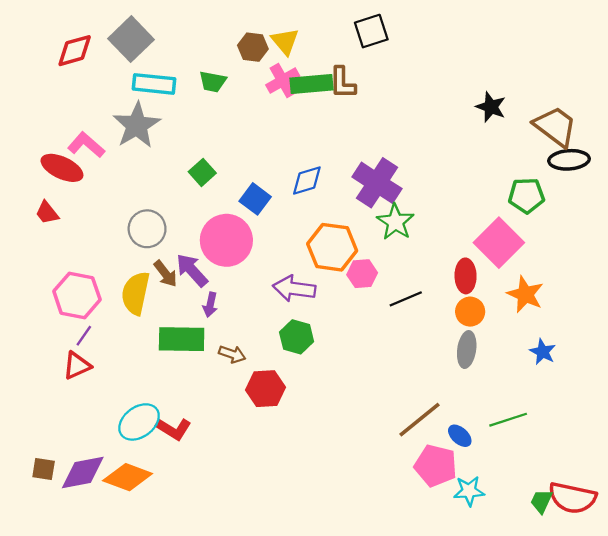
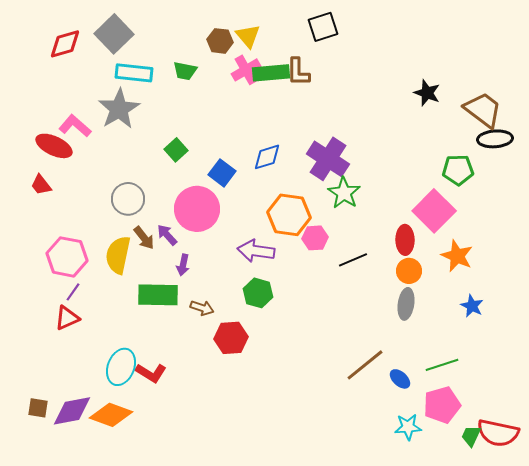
purple arrow: (192, 270) -> (167, 235), size x0.7
cyan ellipse: (139, 422) -> (121, 367), turned -33
pink pentagon: (436, 466) -> (442, 405), moved, turned -30

